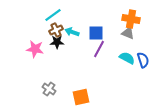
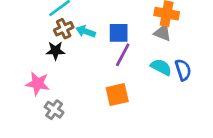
black star: (57, 42) -> (55, 51), moved
pink star: (35, 49) -> (38, 84), moved
orange square: (81, 97) -> (117, 95), moved

